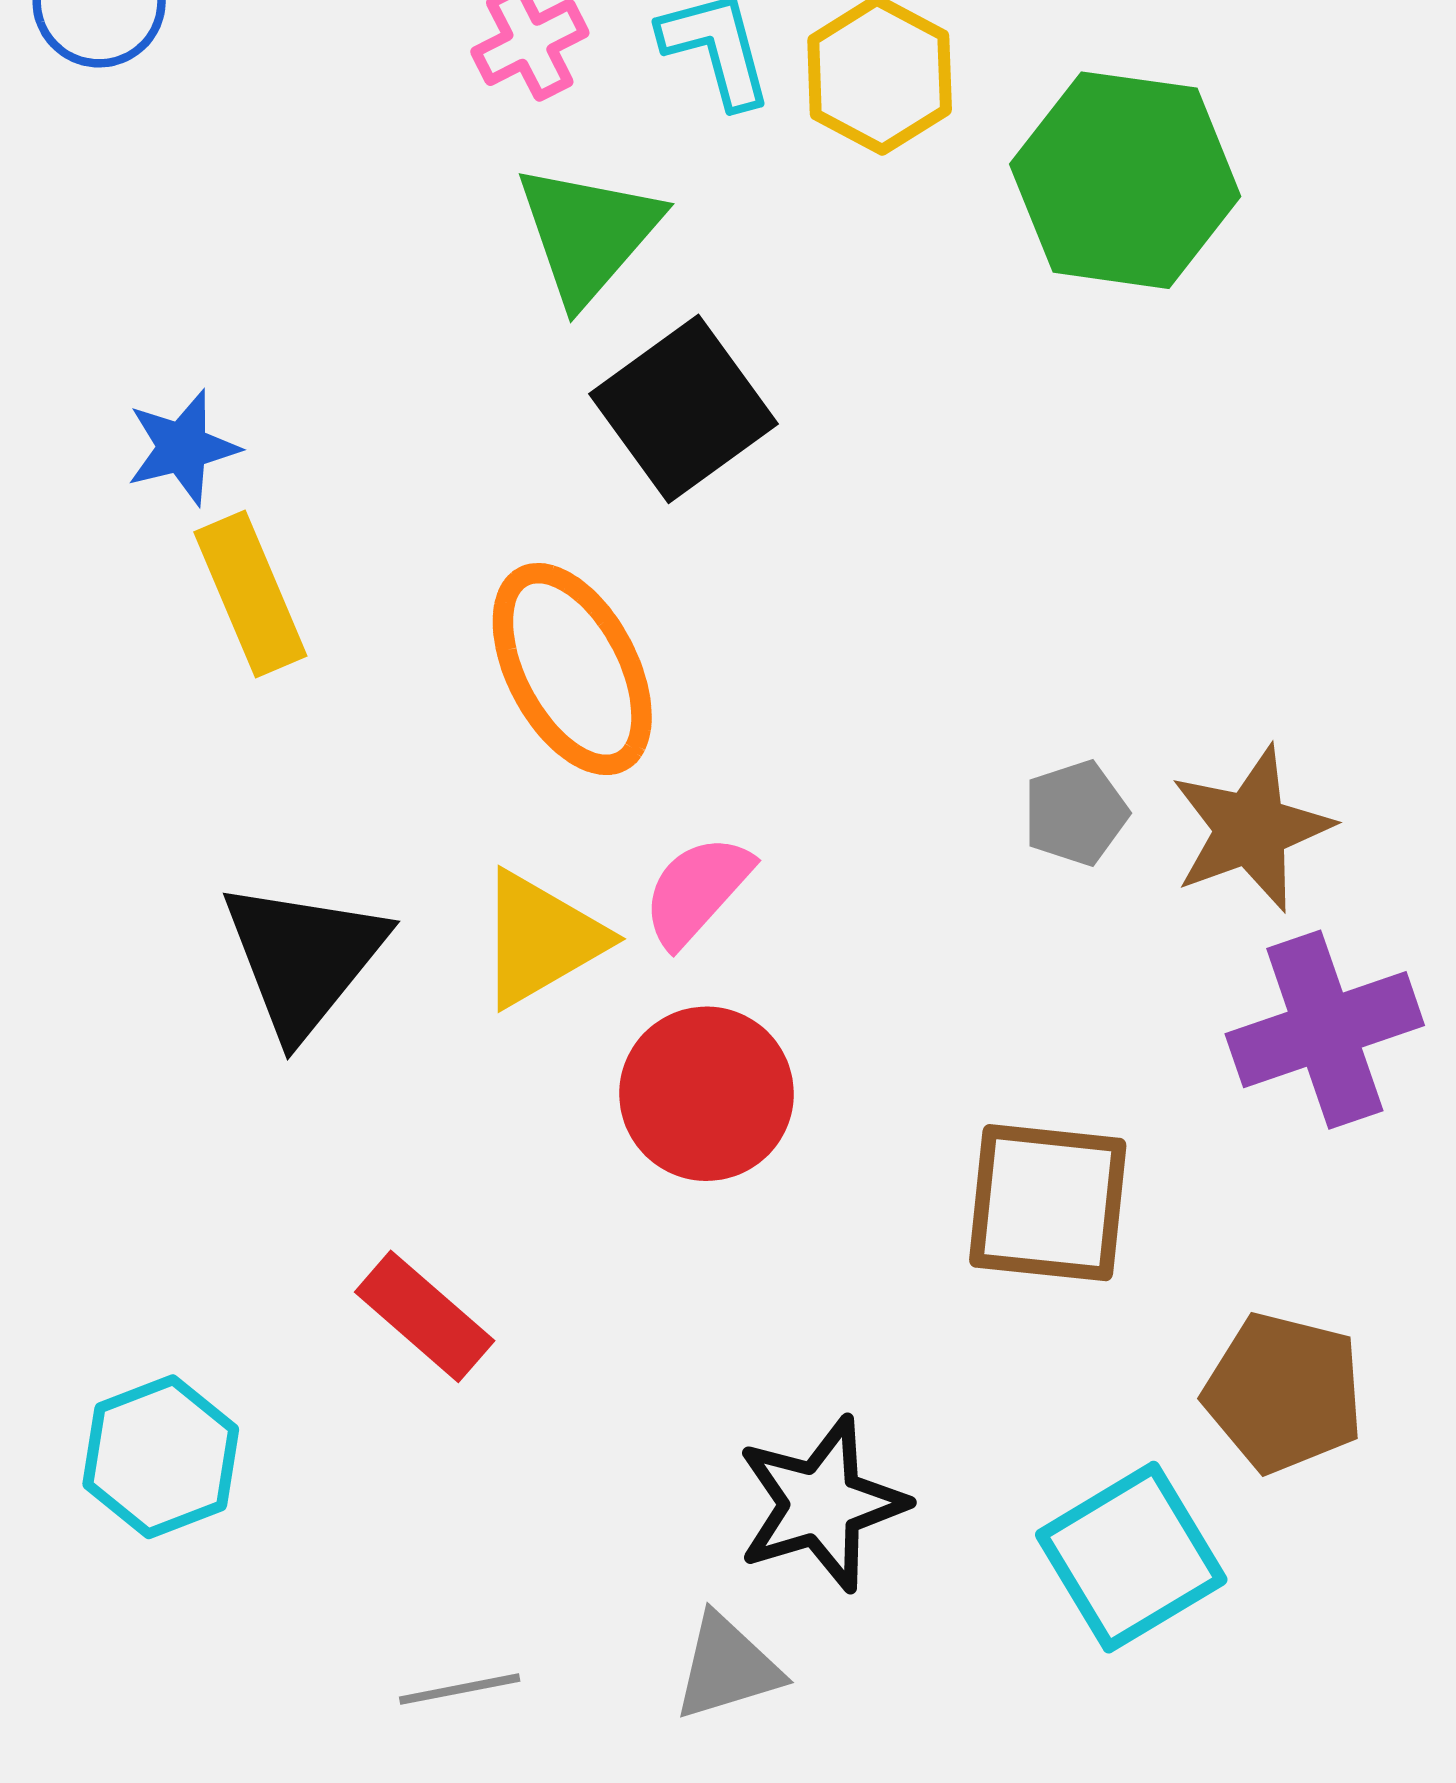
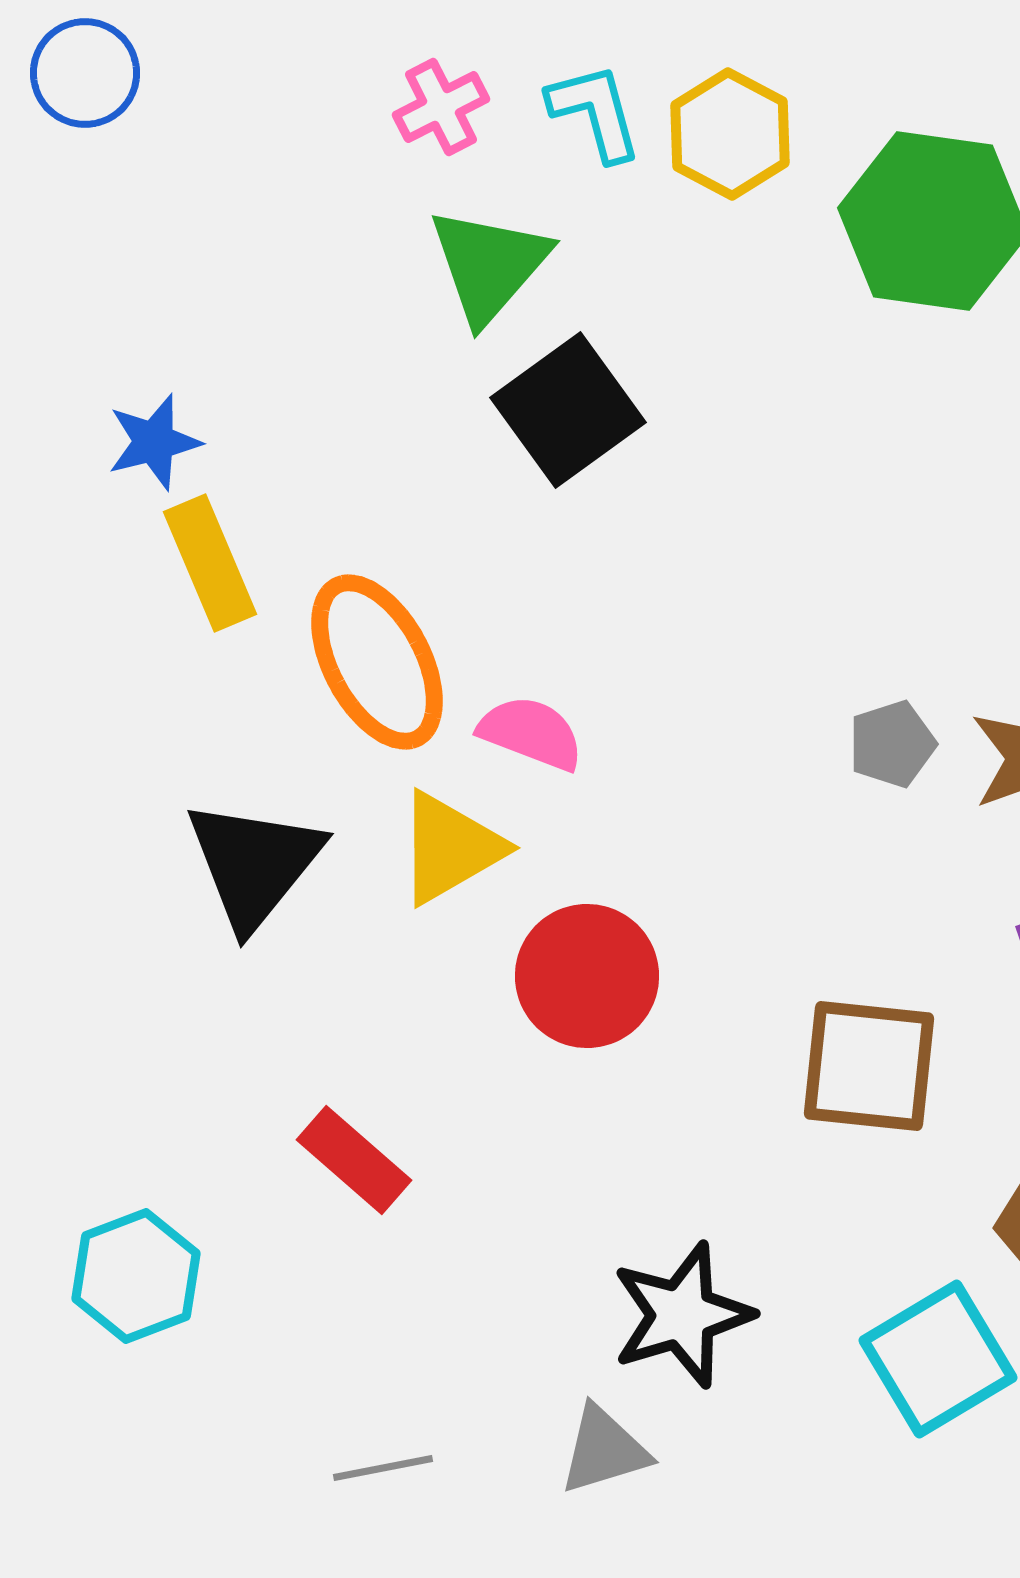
orange ellipse: (572, 669) -> (377, 662), moved
pink semicircle: (697, 890) -> (531, 733), moved, turned 69

